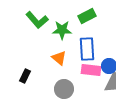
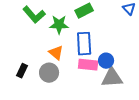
gray circle: (64, 89) -> (49, 73), moved

